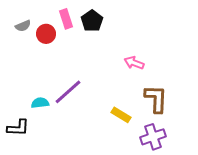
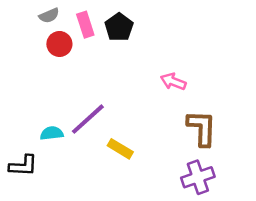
gray semicircle: (23, 26) -> (49, 16), moved
yellow rectangle: (121, 115) -> (120, 149), moved

